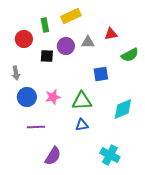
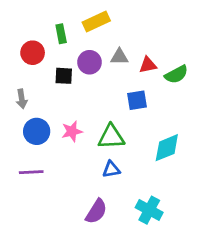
red triangle: (111, 34) -> (148, 65), moved
purple line: (36, 127) -> (31, 172), moved
purple semicircle: (53, 156) -> (96, 211), moved

